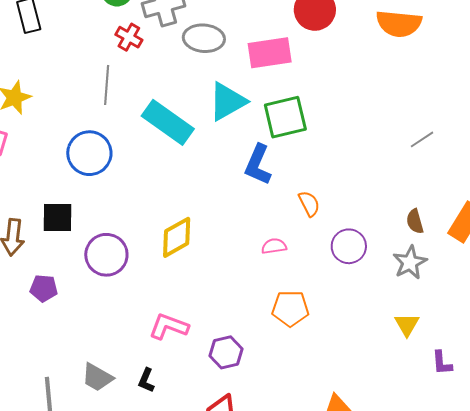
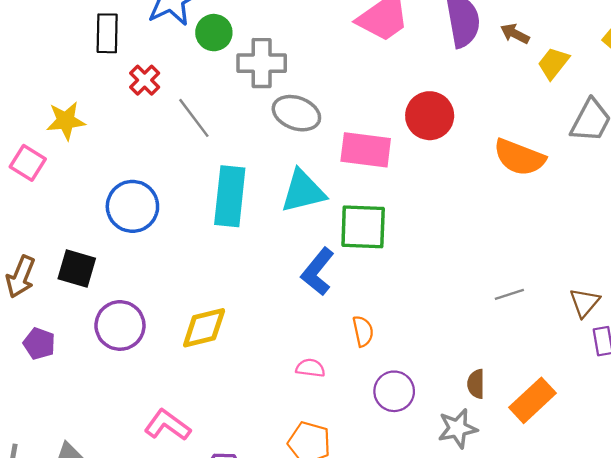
red cross: (129, 37) -> (145, 80), moved
gray line: (107, 85) -> (194, 118), moved, turned -57
cyan rectangle: (168, 122) -> (230, 196), turned 45

